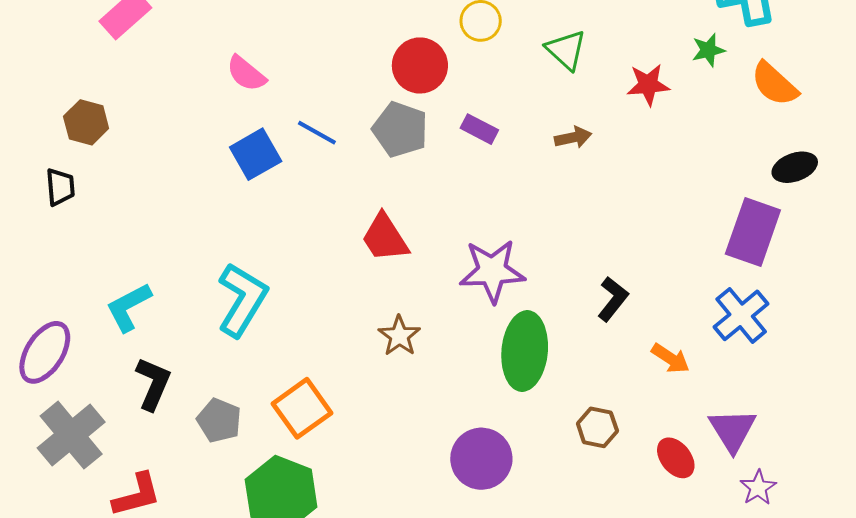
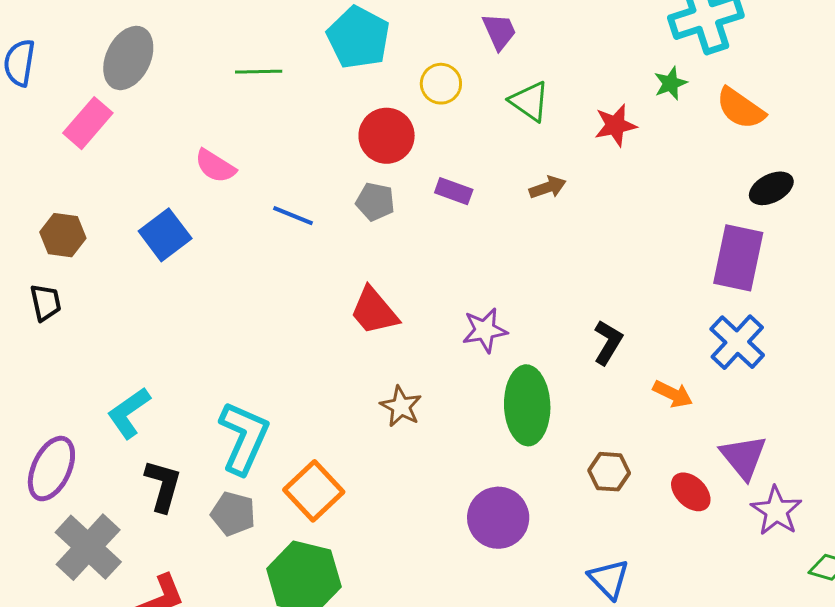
gray pentagon: (400, 129) -> (375, 202), size x0.7
blue square: (256, 154) -> (165, 235), moved
purple star: (492, 271) -> (485, 330), size x0.7
cyan L-shape: (242, 300) -> (244, 438), moved
purple star: (758, 488) -> (776, 511), size x1.4

